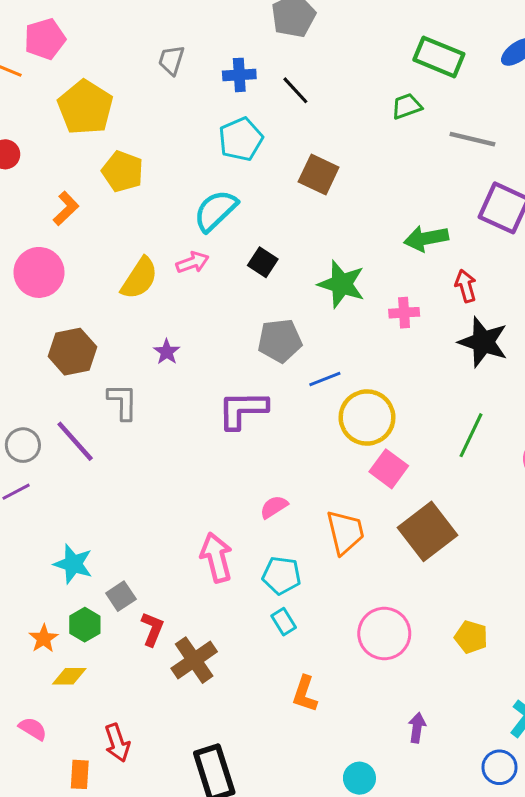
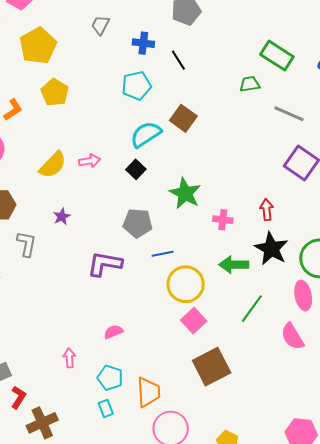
cyan semicircle: (216, 211) -> (146, 134), moved
green arrow: (426, 238) -> (234, 265), moved
orange trapezoid: (345, 532) -> (148, 392), moved
pink arrow: (216, 557) -> (69, 358), size x0.6

